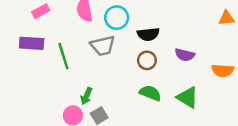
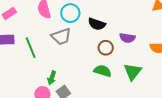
black semicircle: (148, 34) -> (97, 24), turned 30
brown circle: (147, 60) -> (106, 48), moved
green triangle: (188, 97) -> (133, 72), turned 42

